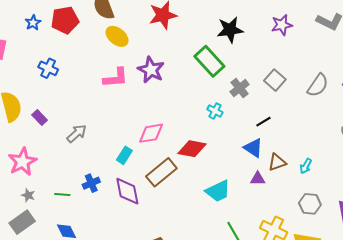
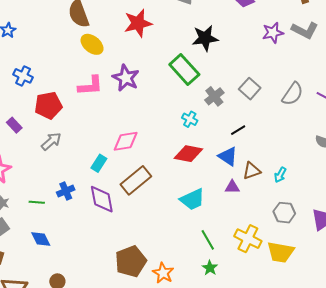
red pentagon: (65, 20) -> (48, 105), moved
purple star: (282, 25) -> (273, 33), moved
red diamond: (192, 149) -> (188, 154), moved

